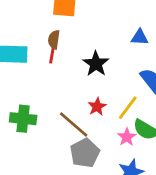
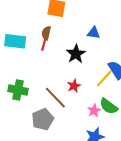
blue triangle: (140, 37) -> (94, 33), moved
yellow line: (128, 108) -> (104, 79), moved
gray pentagon: (85, 153) -> (43, 119), moved

